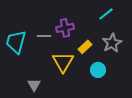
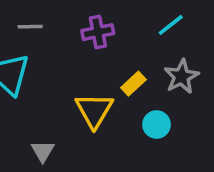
purple cross: (65, 28) -> (98, 32), moved
gray line: (44, 36) -> (30, 27), moved

